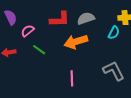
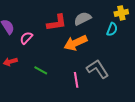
green line: (39, 50) -> (41, 70), moved
gray L-shape: (114, 71) -> (98, 69), moved

